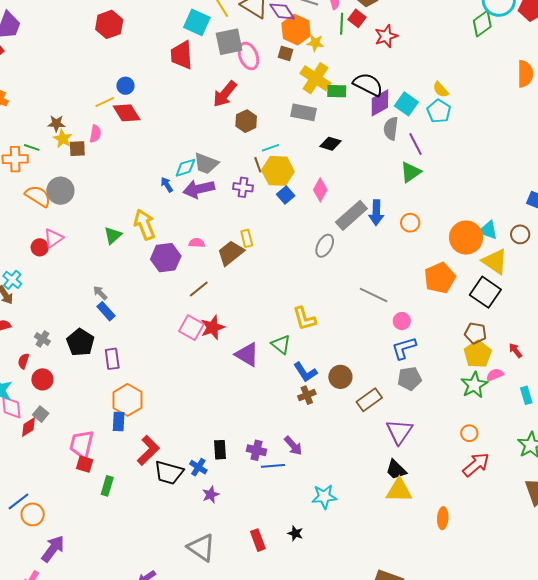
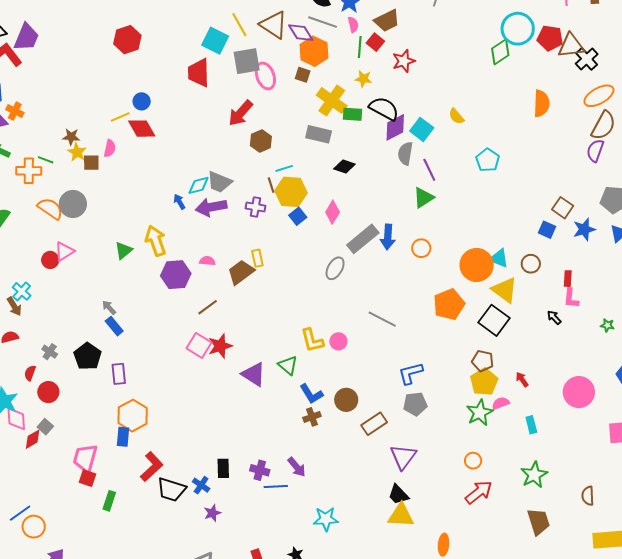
yellow star: (315, 43) -> (363, 79), moved
cyan pentagon: (439, 111) -> (488, 160), moved
pink circle: (402, 321) -> (338, 341), moved

